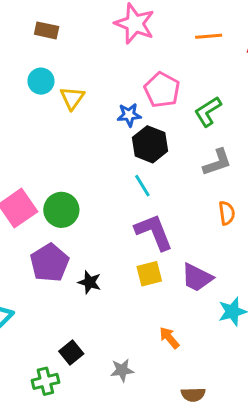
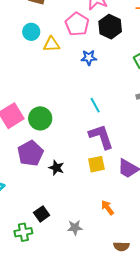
pink pentagon: (162, 90) -> (77, 24), moved
yellow triangle: (72, 98) -> (51, 44), turned 48
black hexagon: (150, 144) -> (110, 27), moved

